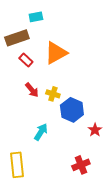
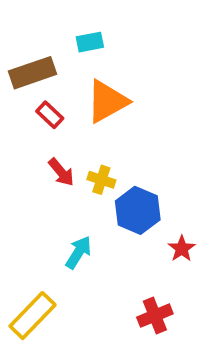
cyan rectangle: (36, 17) -> (90, 42), moved
yellow rectangle: (17, 165) -> (33, 316), turned 50

